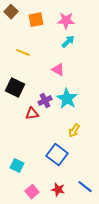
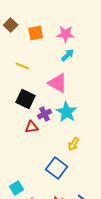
pink triangle: (58, 70) -> (58, 83), size x1.5
black square: (15, 88) -> (26, 99), moved
cyan square: (17, 166) -> (17, 188), moved, turned 32

